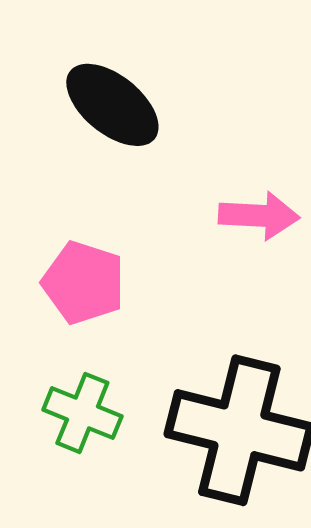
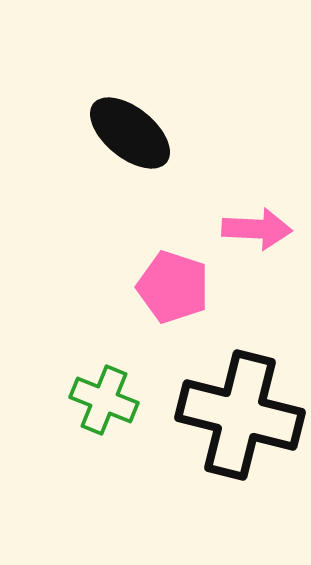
pink pentagon: (84, 283) -> (173, 287), moved

